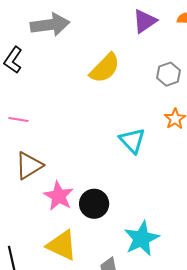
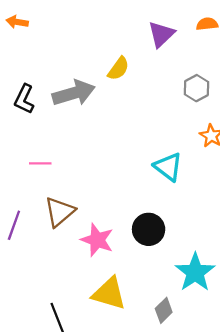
gray arrow: (50, 25) -> (74, 93), moved
yellow semicircle: (105, 68) -> (118, 69), moved, size x0.7
black circle: (94, 204) -> (149, 229), moved

